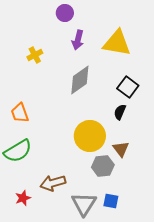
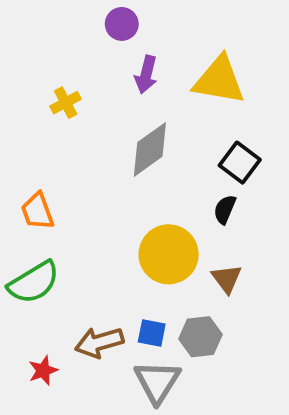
gray hexagon: (103, 166) -> (200, 337), moved
blue square: (111, 201) -> (152, 333), moved

